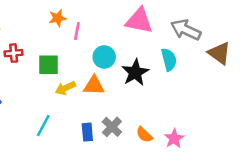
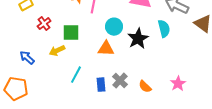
red cross: (14, 53) -> (44, 24), turned -32
yellow arrow: (65, 88) -> (57, 51), moved
cyan line: (43, 126) -> (76, 75), moved
pink star: (174, 139) -> (178, 84), moved

